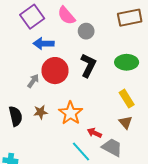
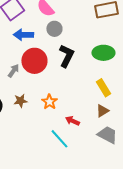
gray circle: (86, 31) -> (54, 29), moved
orange star: (71, 113) -> (49, 102), size x0.7
brown triangle: (126, 122) -> (102, 111), turned 40
gray trapezoid: (112, 147) -> (107, 135), moved

